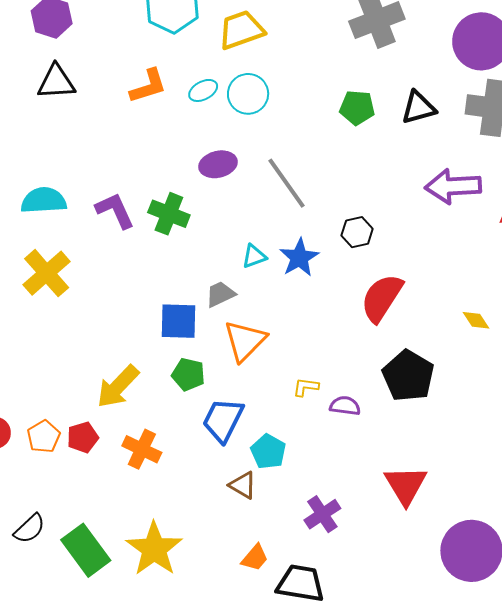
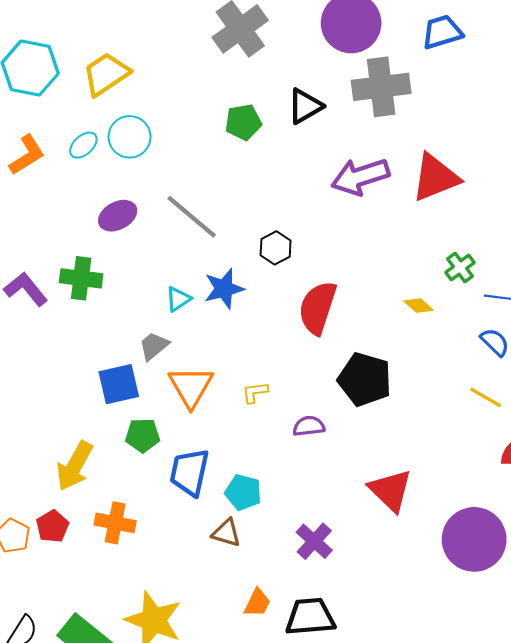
blue star: (299, 258) -> (224, 289), turned 30
yellow L-shape: (306, 387) -> (255, 392), moved

